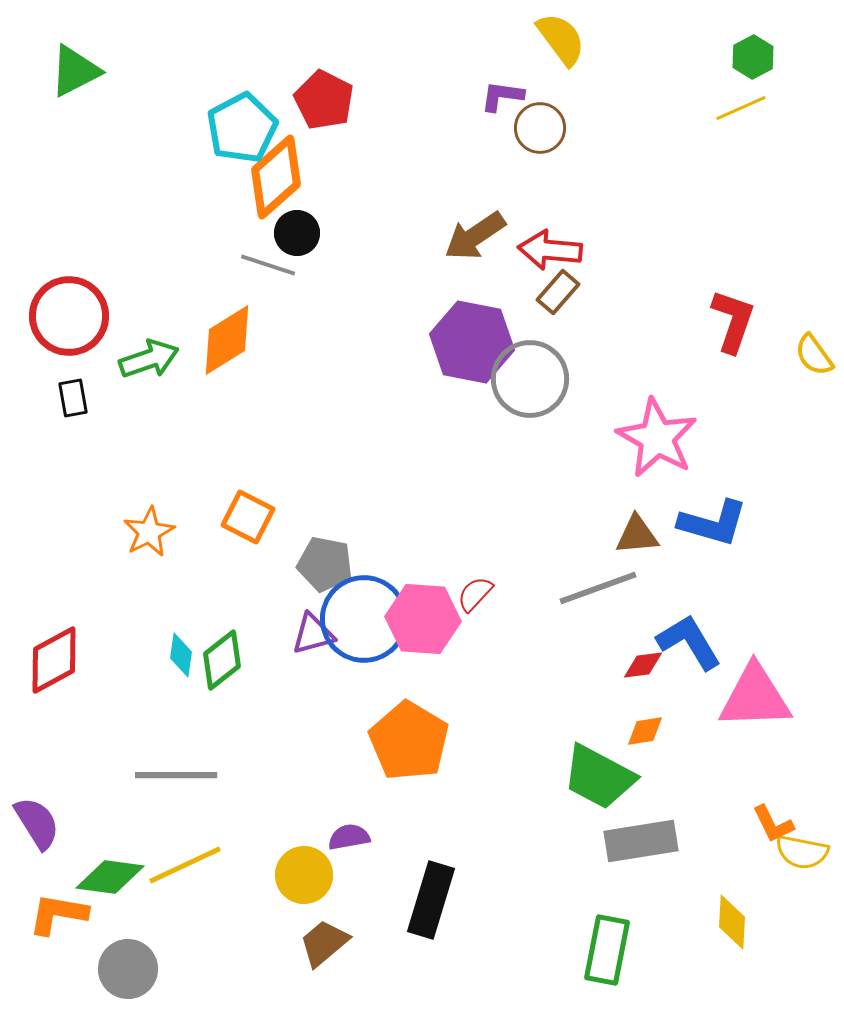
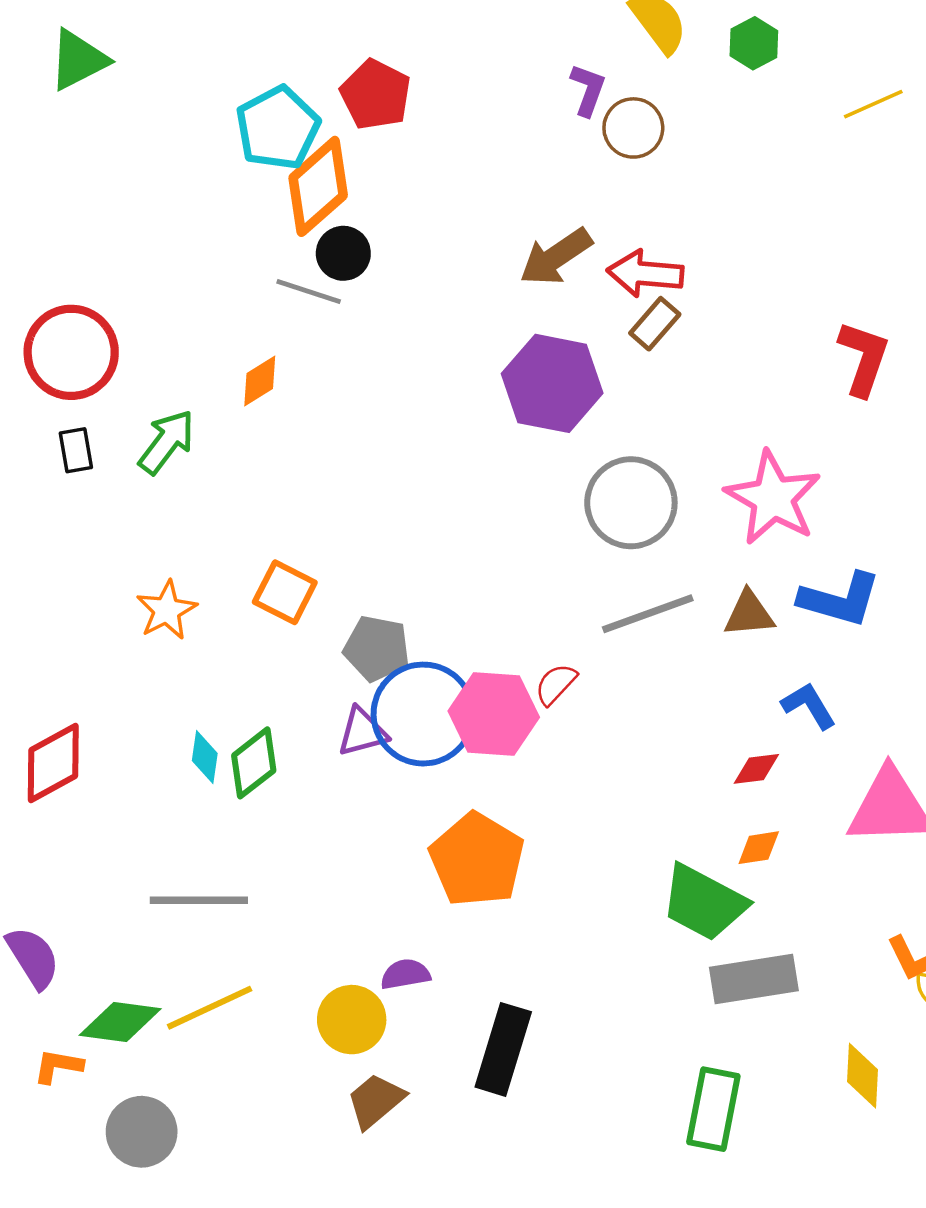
green hexagon: (753, 57) -> (754, 43), moved
purple L-shape: (502, 96) -> (588, 90), turned 102
orange diamond: (227, 340) -> (260, 381), size x0.6
green arrow: (149, 359) -> (167, 442), moved, turned -34
gray circle: (530, 379) -> (631, 503), moved
gray line: (598, 588) -> (648, 614), moved
blue L-shape: (689, 642) -> (809, 706), moved, size x0.7
orange L-shape: (58, 914) -> (58, 1066), size x0.7

